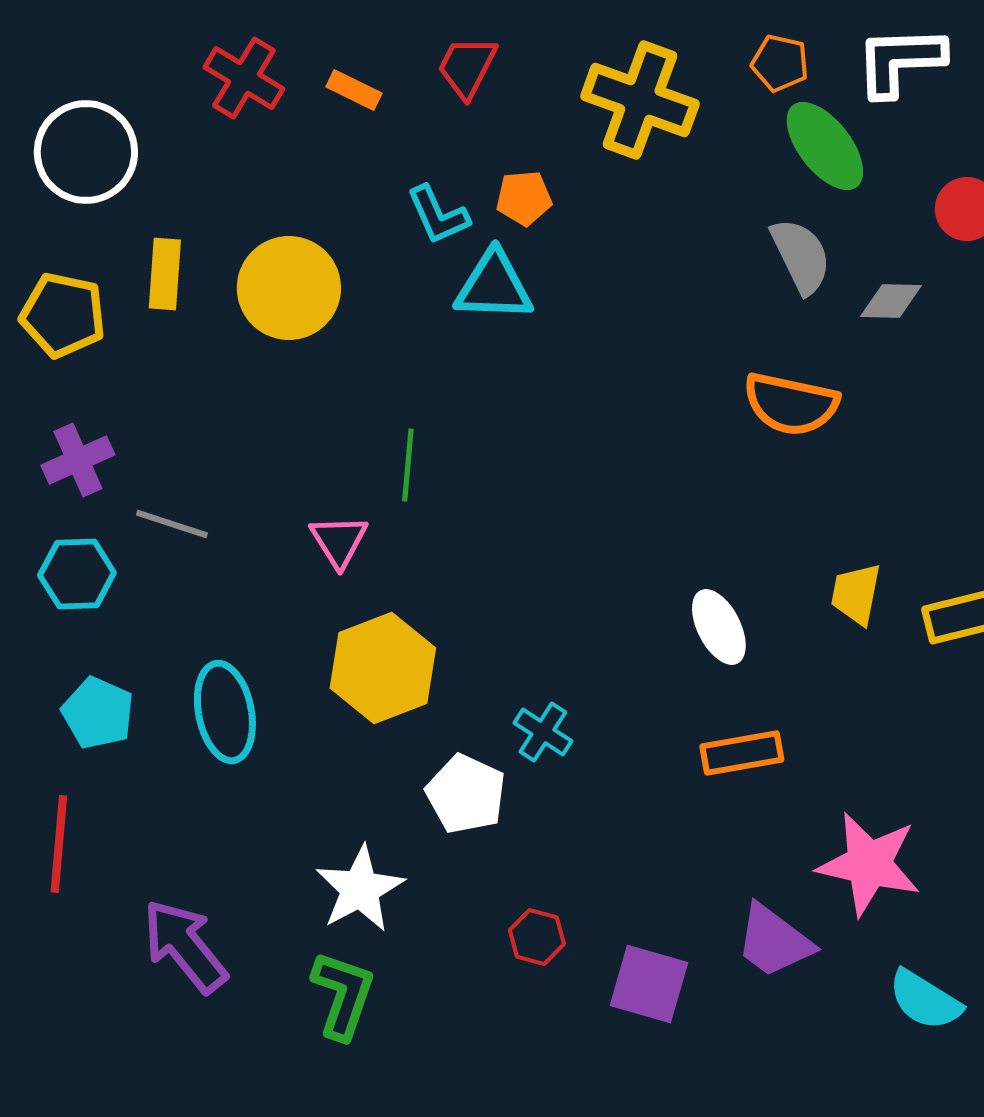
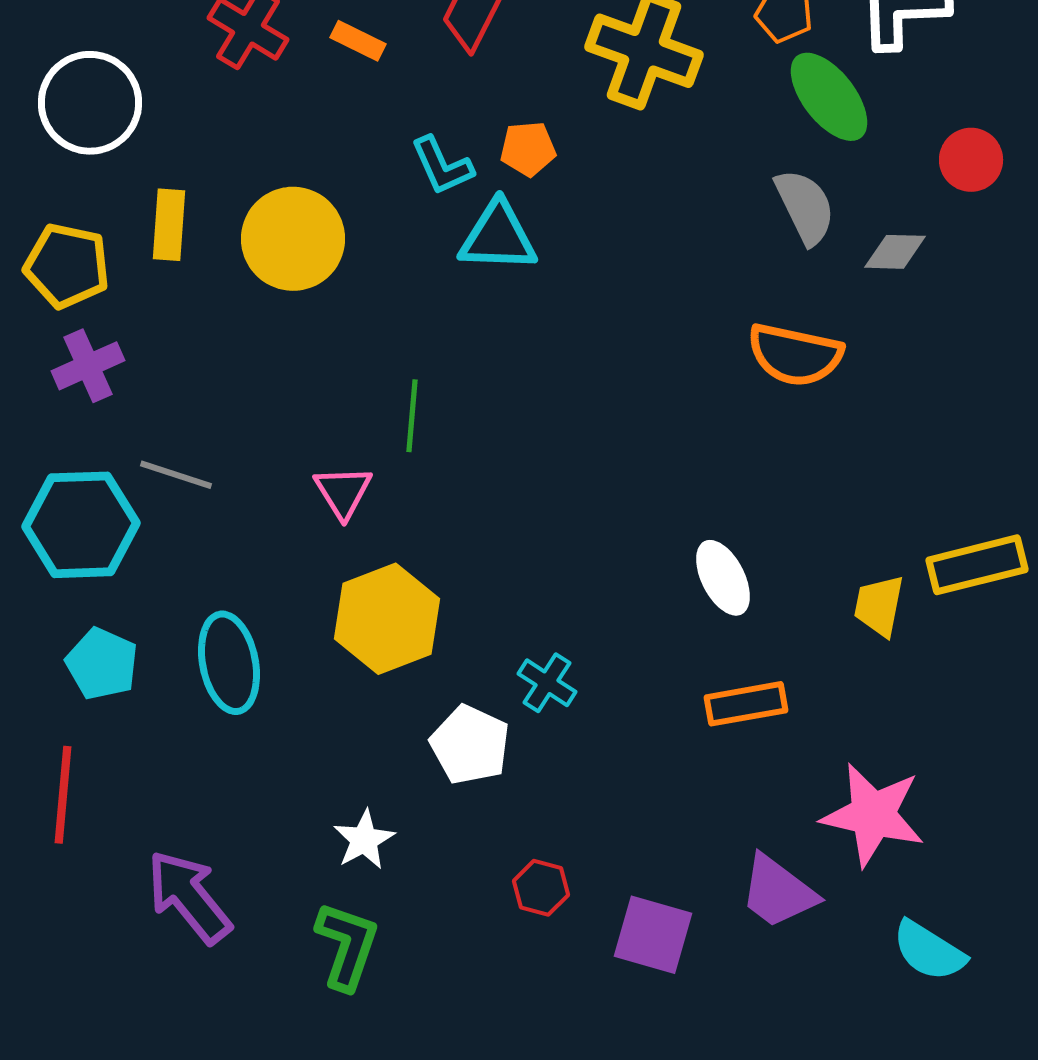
purple cross: (78, 460) -> (88, 366), moved
cyan hexagon: (77, 574) -> (81, 525), size x1.5
yellow trapezoid: (856, 594) -> (879, 606), moved
white star: (360, 889) -> (364, 840), size x0.7

